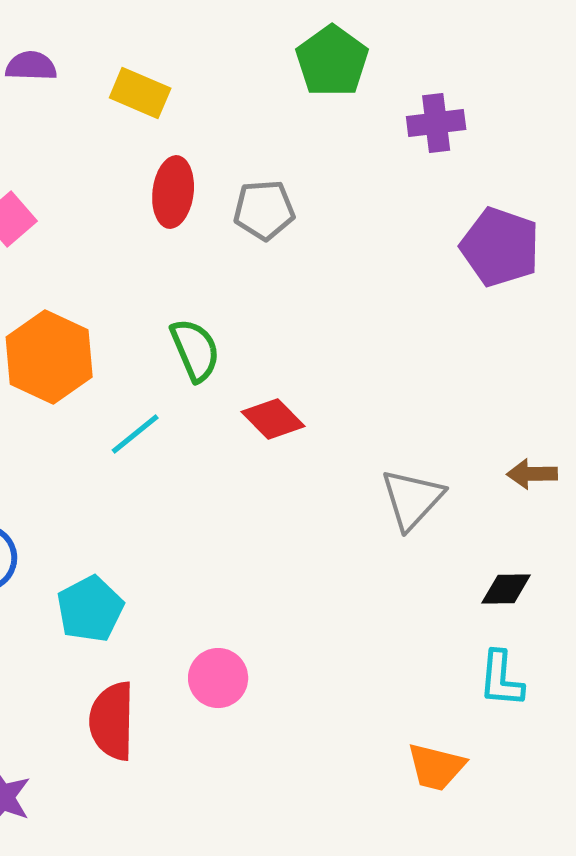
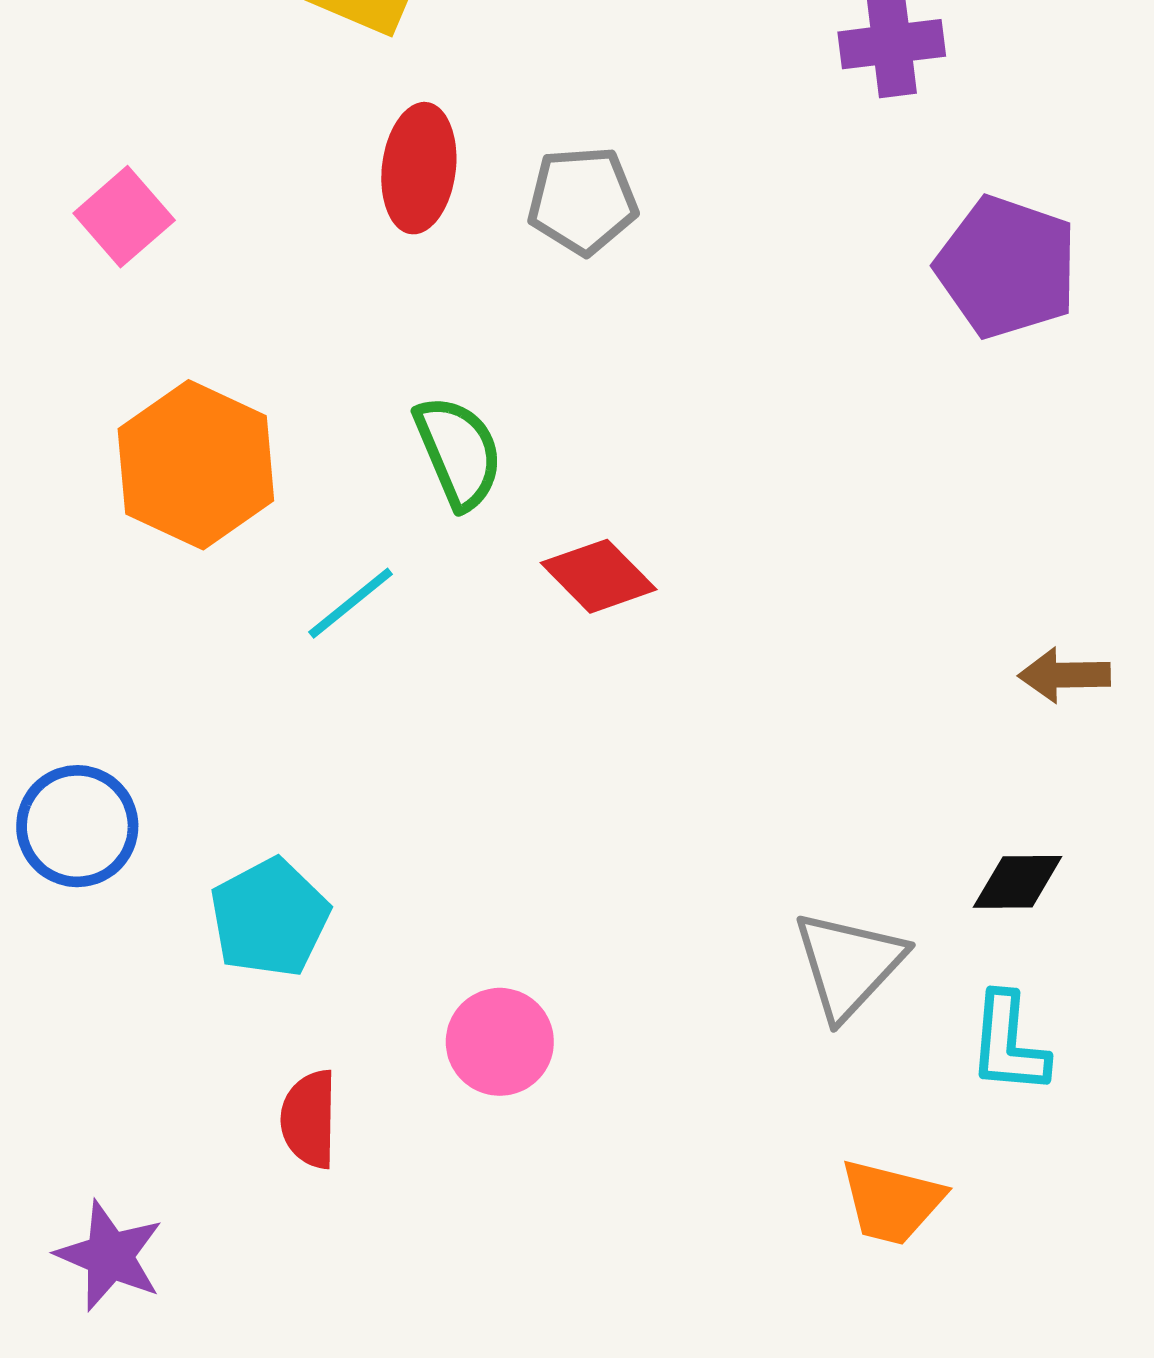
gray triangle: (412, 499) -> (849, 965), moved
red semicircle: (112, 721) -> (309, 1119), size x0.7

